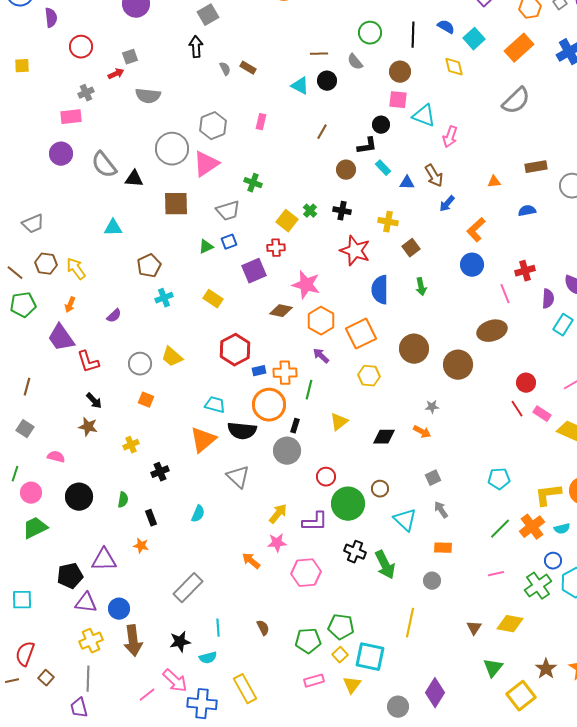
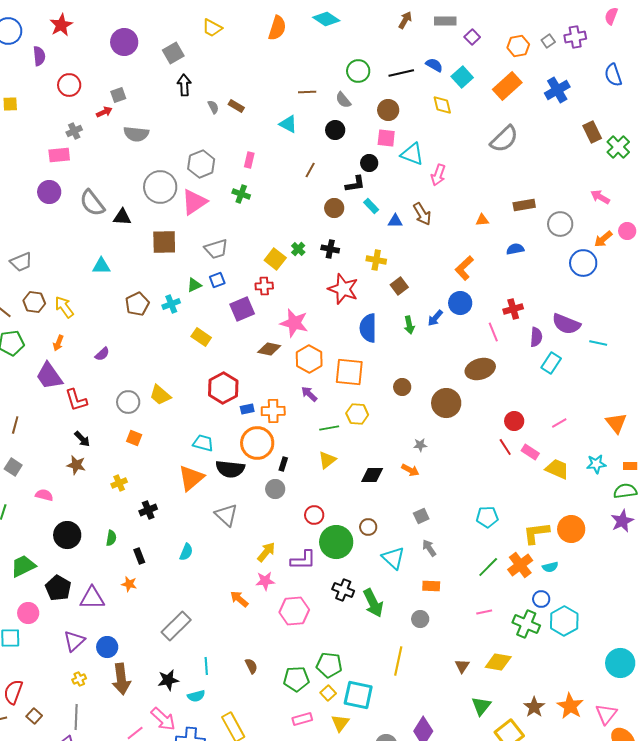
gray square: (208, 15) -> (173, 53), moved
black line: (413, 35) -> (401, 73), turned 75
black circle: (327, 81) -> (335, 130), moved
green cross: (253, 183) -> (241, 194), moved
blue arrow: (447, 204) -> (435, 318), moved
cyan cross: (164, 298) -> (171, 304), moved
orange square: (361, 334) -> (349, 372), turned 32
brown circle: (414, 349) -> (402, 387), size x0.6
green line: (309, 390) -> (329, 428), moved, turned 66
gray circle: (287, 451) -> (275, 489), size x0.7
pink circle: (31, 493) -> (28, 613), moved
black pentagon: (70, 576) -> (58, 588), moved, turned -30
green cross: (538, 586) -> (526, 624), turned -32
purple triangle: (86, 603) -> (74, 641), turned -50
yellow cross: (91, 641) -> (79, 679), size x0.6

